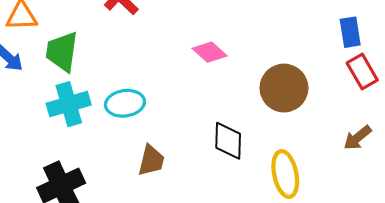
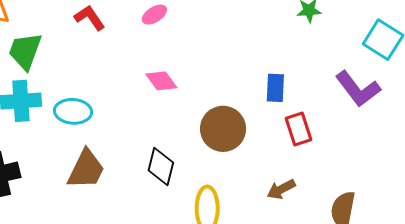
blue rectangle: (350, 32) -> (275, 88), moved
brown trapezoid: (151, 160) -> (86, 169), size x1.4

